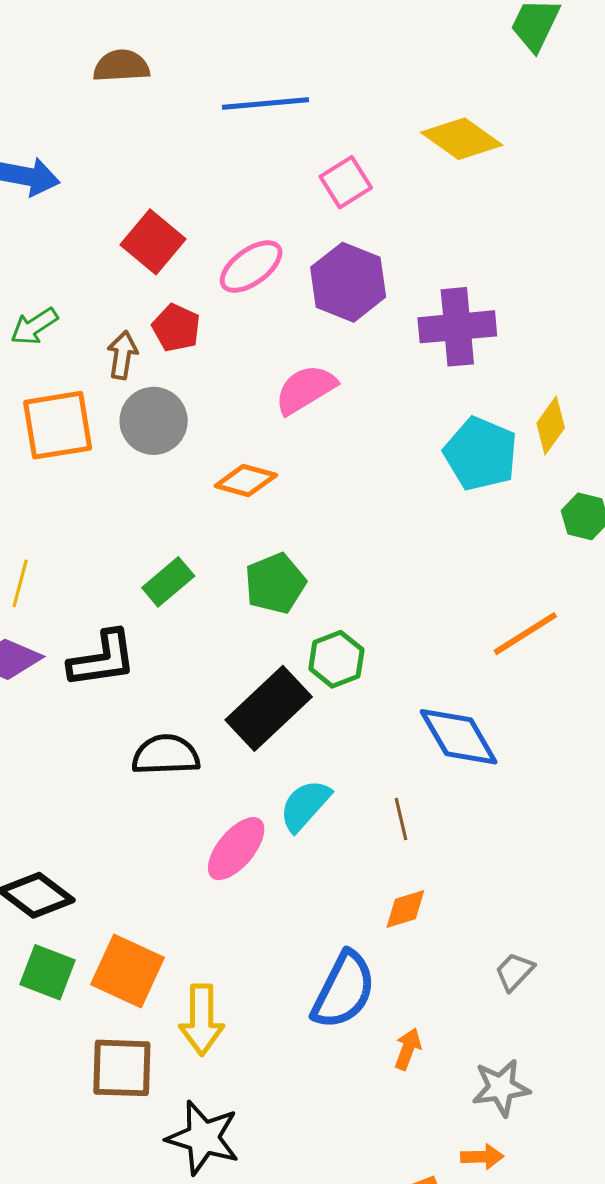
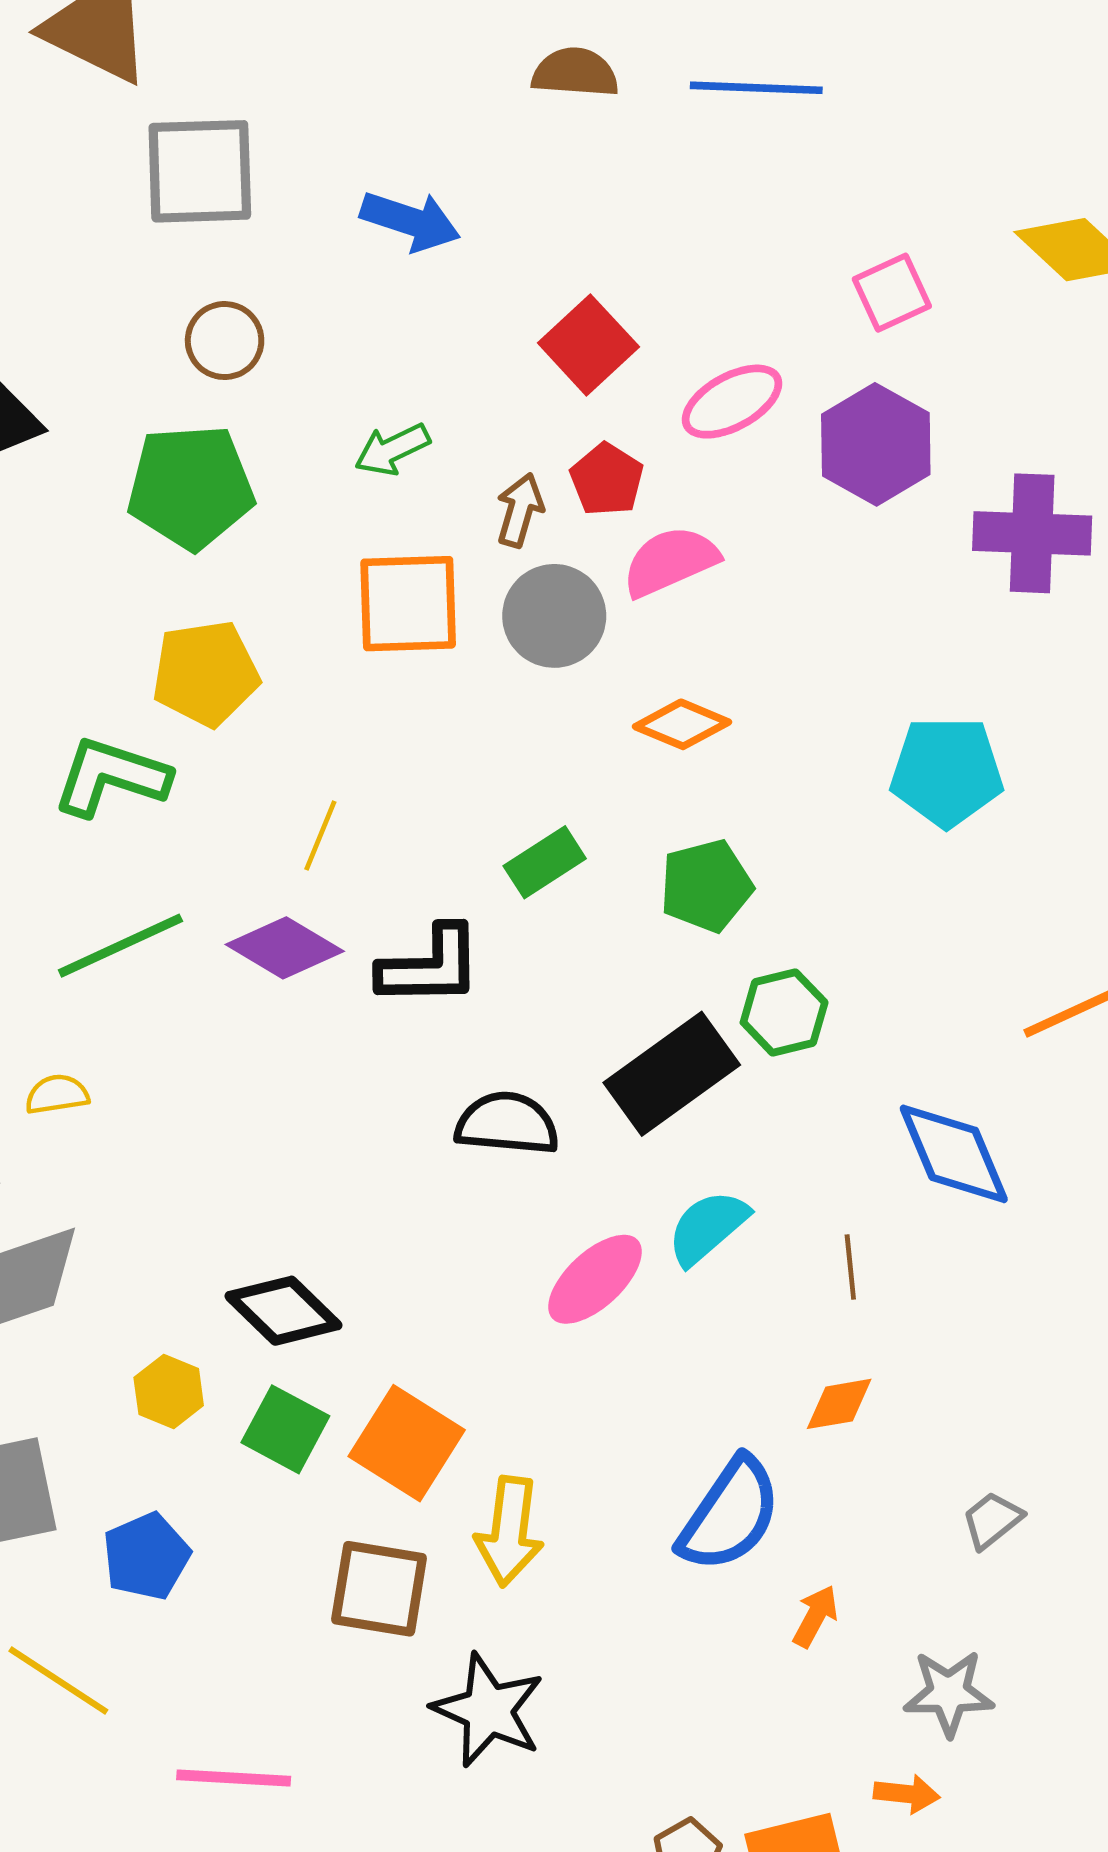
blue line: (265, 103) -> (756, 88), moved
pink semicircle: (305, 389) -> (670, 561), moved
cyan pentagon: (481, 454) -> (947, 772), moved, turned -30

